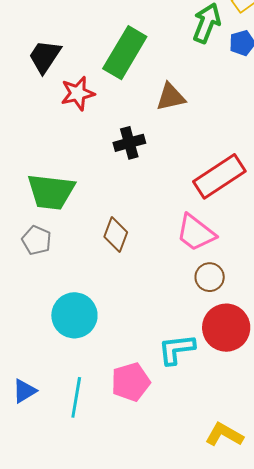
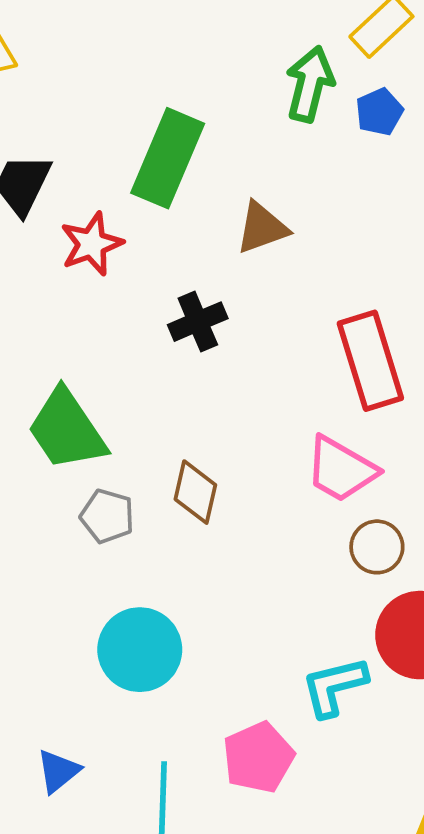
red rectangle: (219, 176) -> (370, 361), turned -66
green trapezoid: (51, 192) -> (67, 430), turned 57
gray pentagon: (37, 240) -> (107, 516), moved
blue triangle: (24, 391) -> (58, 771), moved

